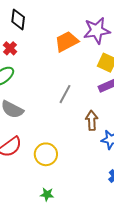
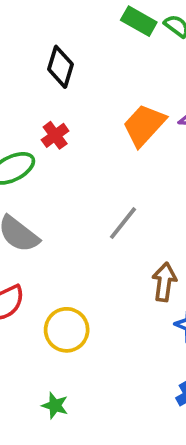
orange trapezoid: (67, 42) -> (144, 125), turned -30
red cross: (10, 48) -> (55, 135), moved

